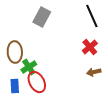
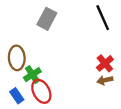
red cross: (90, 47) -> (105, 63), moved
blue rectangle: (15, 86) -> (17, 96), turned -32

